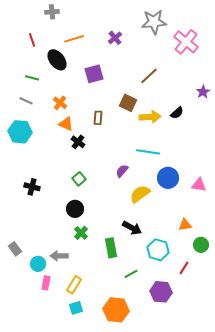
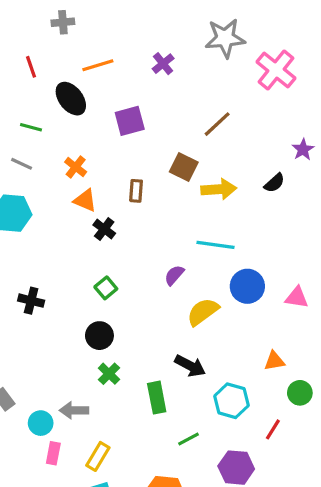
black semicircle: (177, 113) -> (274, 183), moved

